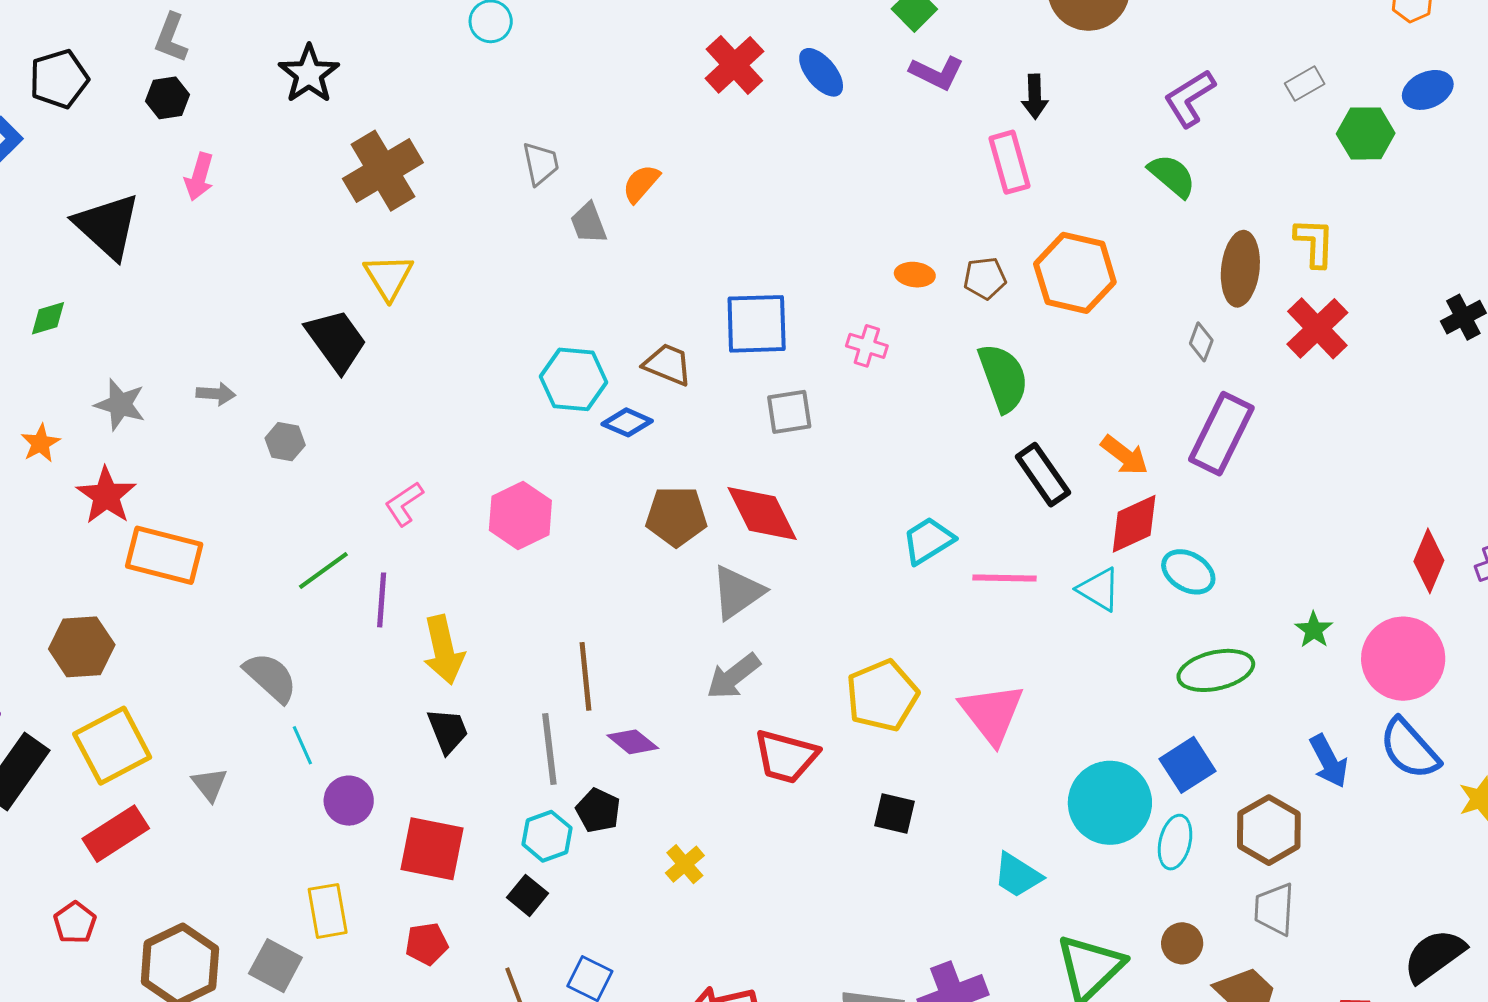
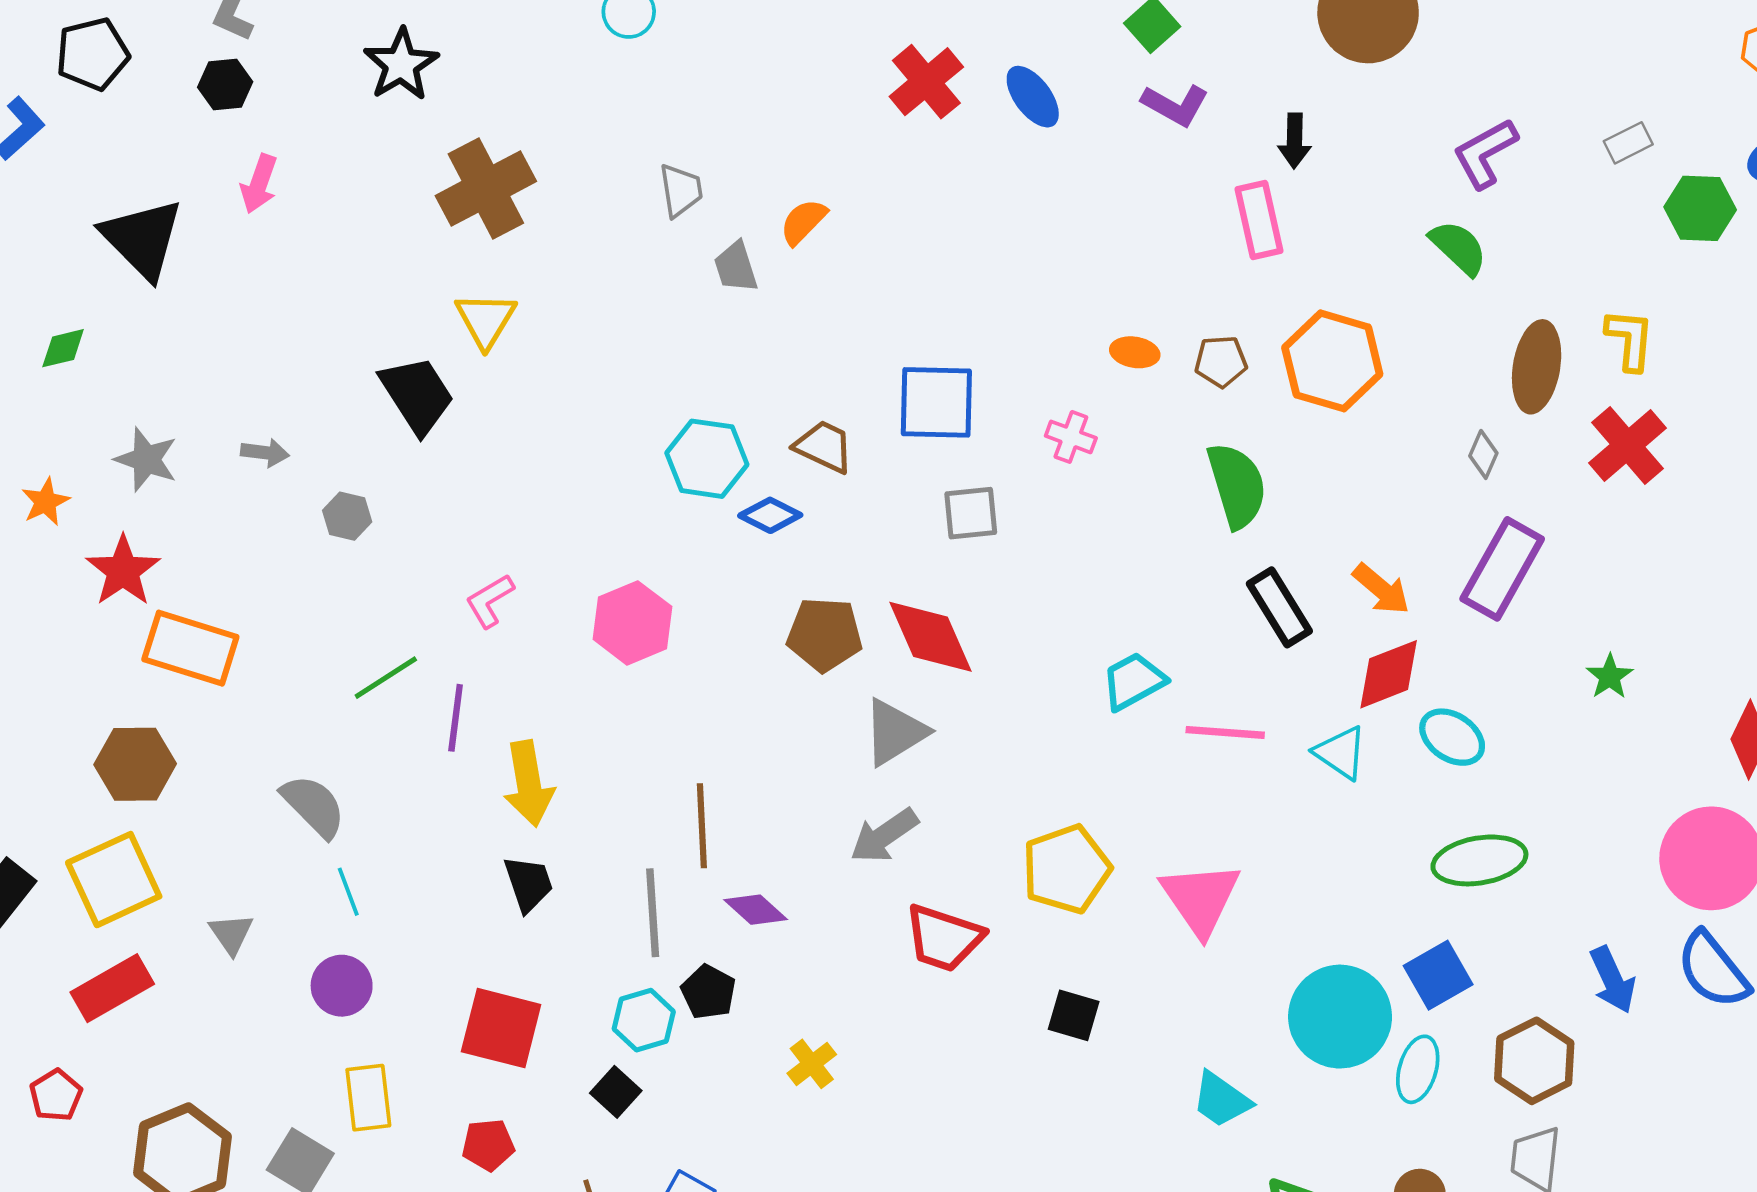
green star: (1314, 630) -> (1610, 677), moved
brown hexagon: (82, 647) -> (135, 764), moved
purple circle: (349, 801) -> (342, 986), moved

